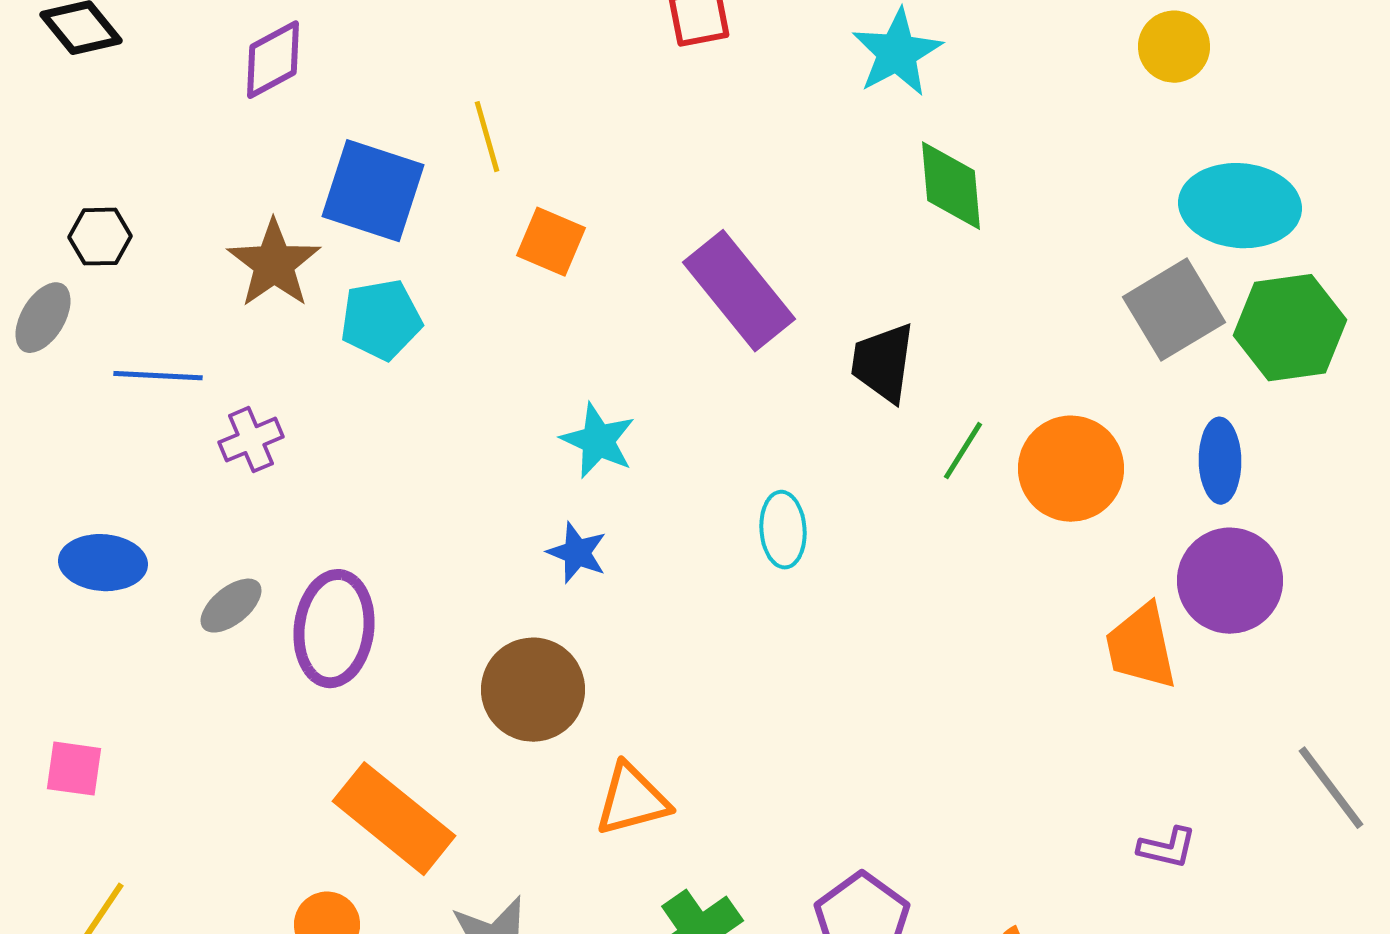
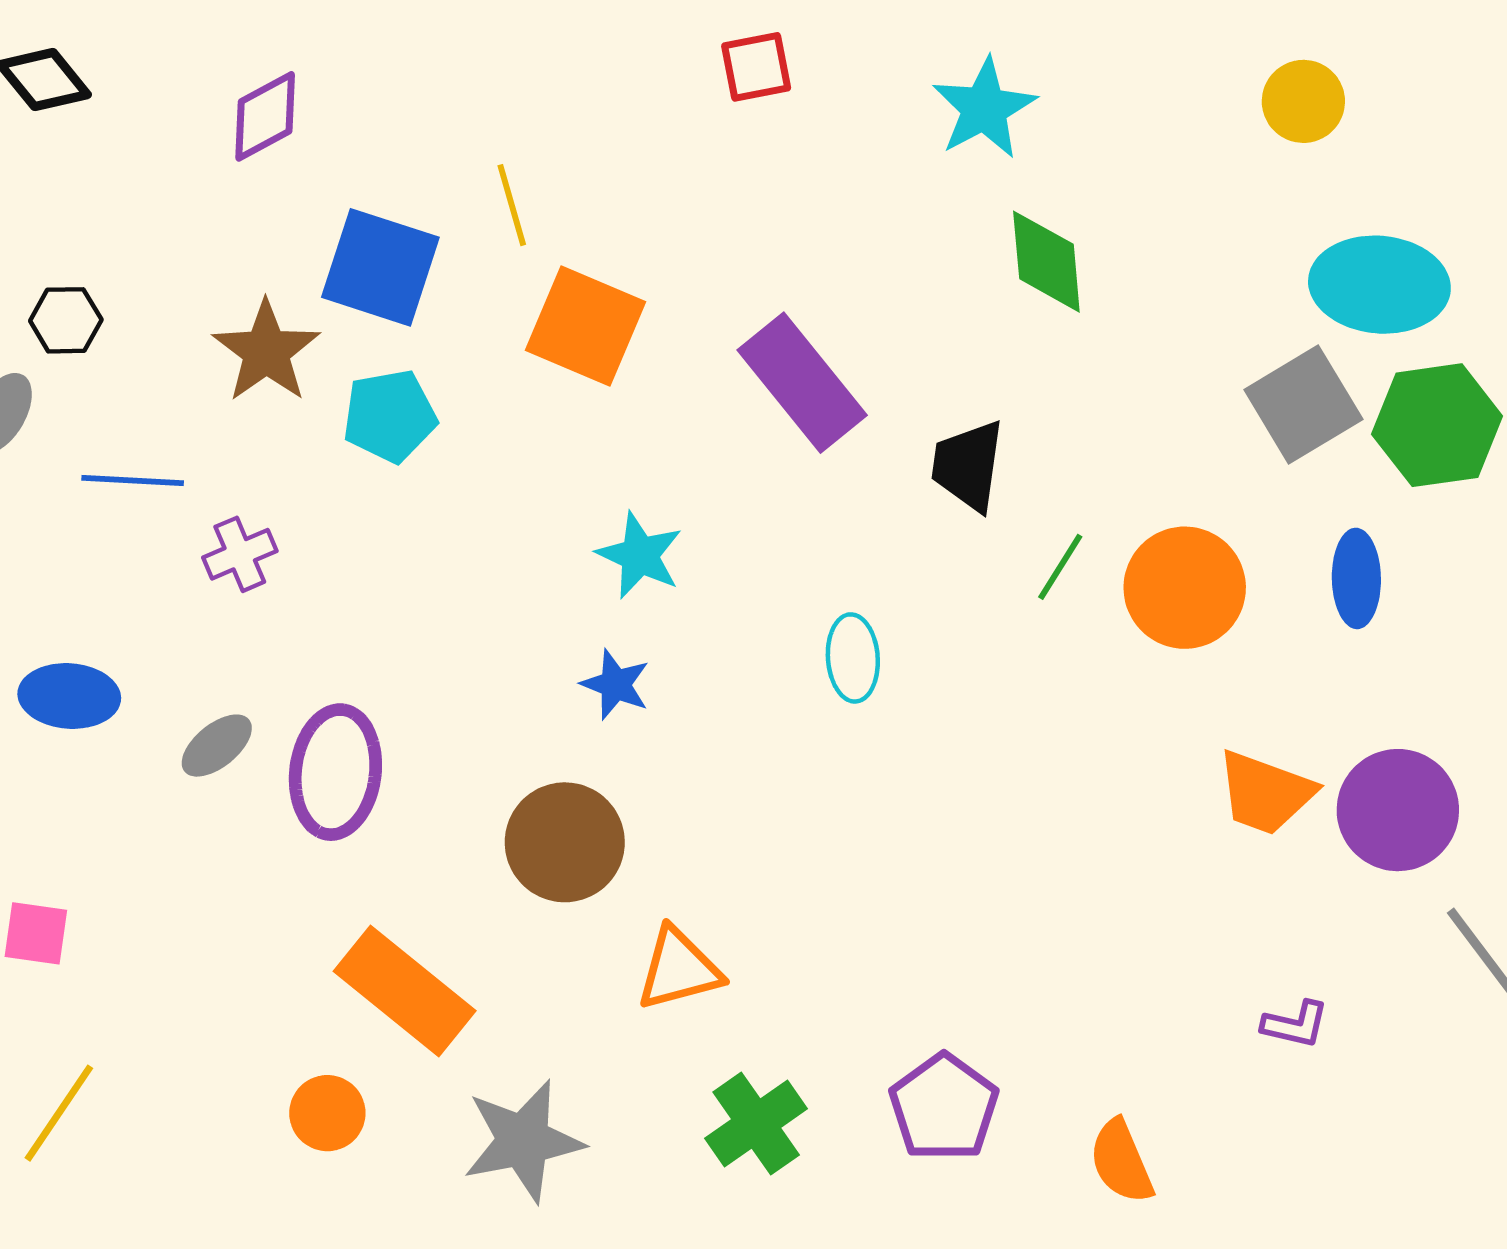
orange square: (551, 242) -> (585, 326), size x1.5
purple circle: (1230, 581) -> (1398, 810), moved
orange trapezoid: (1141, 647) -> (1265, 793), turned -58

